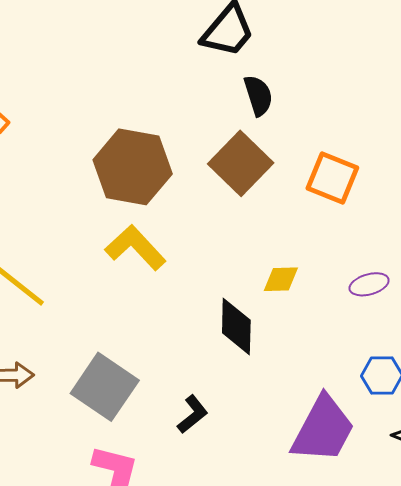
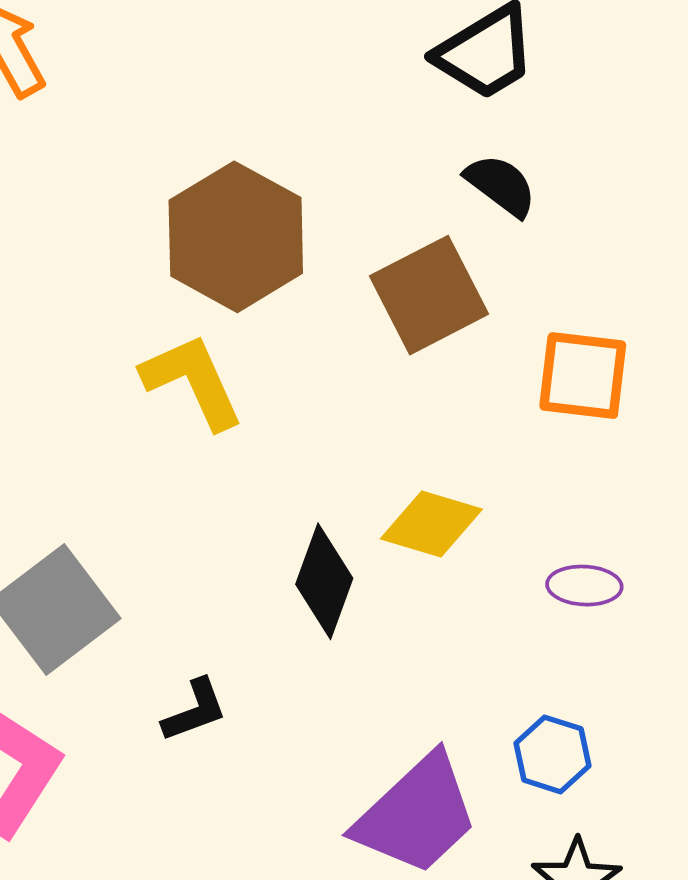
black semicircle: (258, 95) -> (501, 185), turned -54
orange square: (332, 178) -> (583, 376), turned -34
yellow diamond: (281, 279) -> (431, 524), size x1.4

